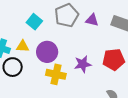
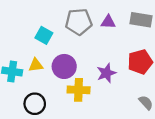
gray pentagon: (67, 15) -> (79, 22), turned 30
black circle: (13, 67) -> (35, 104), moved

